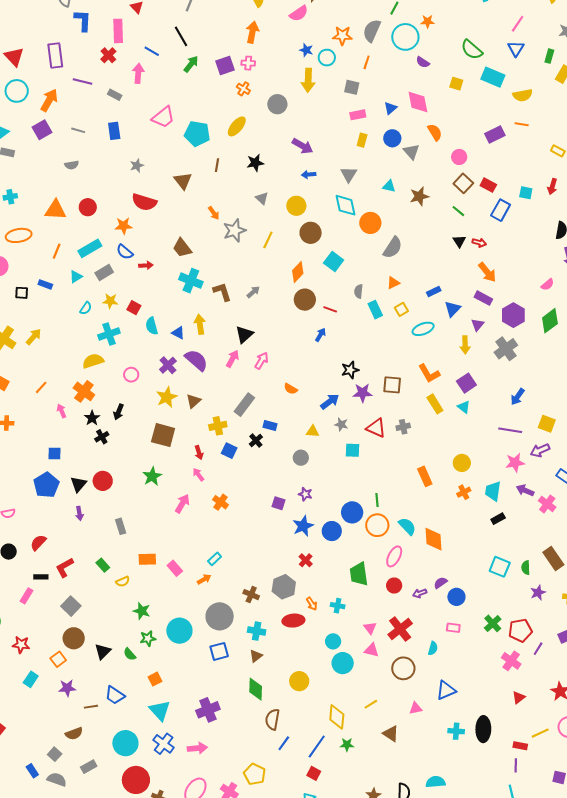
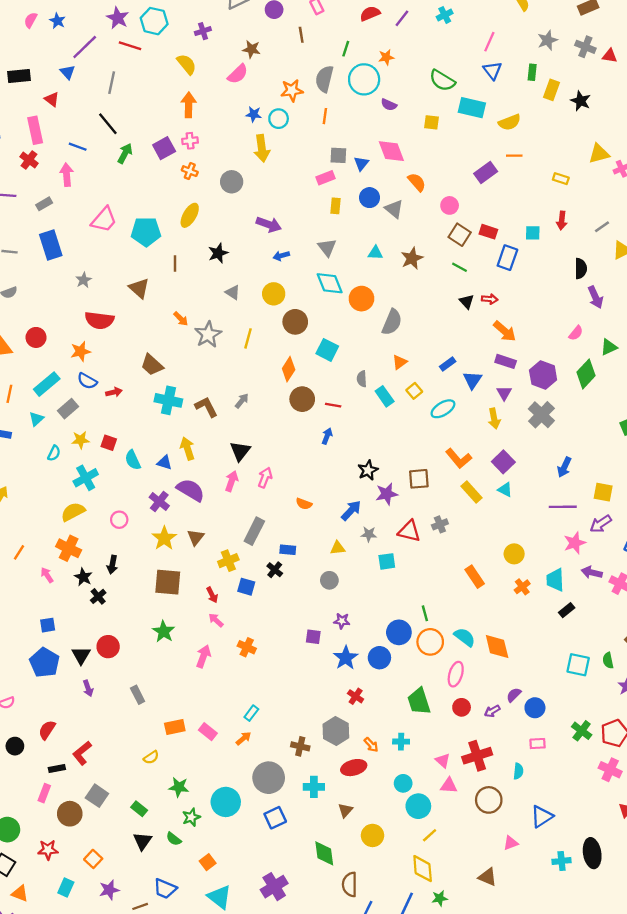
gray square: (352, 87) -> (338, 155), moved
gray rectangle: (115, 95) -> (44, 204), turned -48
blue rectangle: (114, 131) -> (51, 245), size x1.4
green rectangle: (103, 565) -> (139, 809), moved
red cross: (400, 629) -> (477, 756), turned 30
brown circle: (74, 638) -> (70, 814), moved
brown triangle: (256, 656) -> (345, 810), moved
yellow line: (371, 704) -> (430, 835), moved

